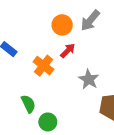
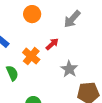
orange circle: (62, 25) -> (32, 14), moved
green semicircle: (28, 104) -> (12, 73), moved

